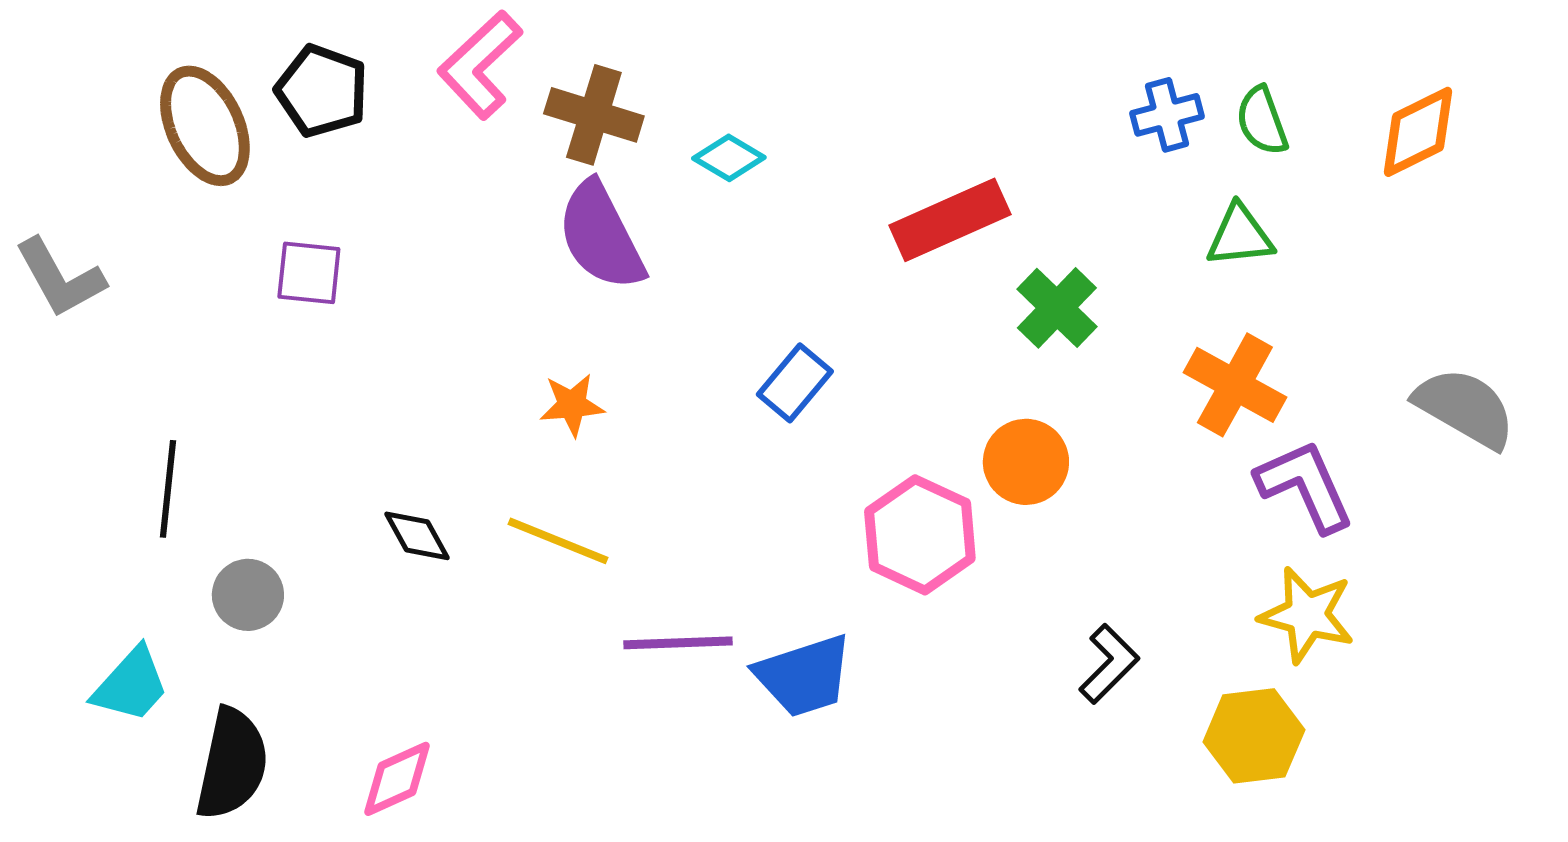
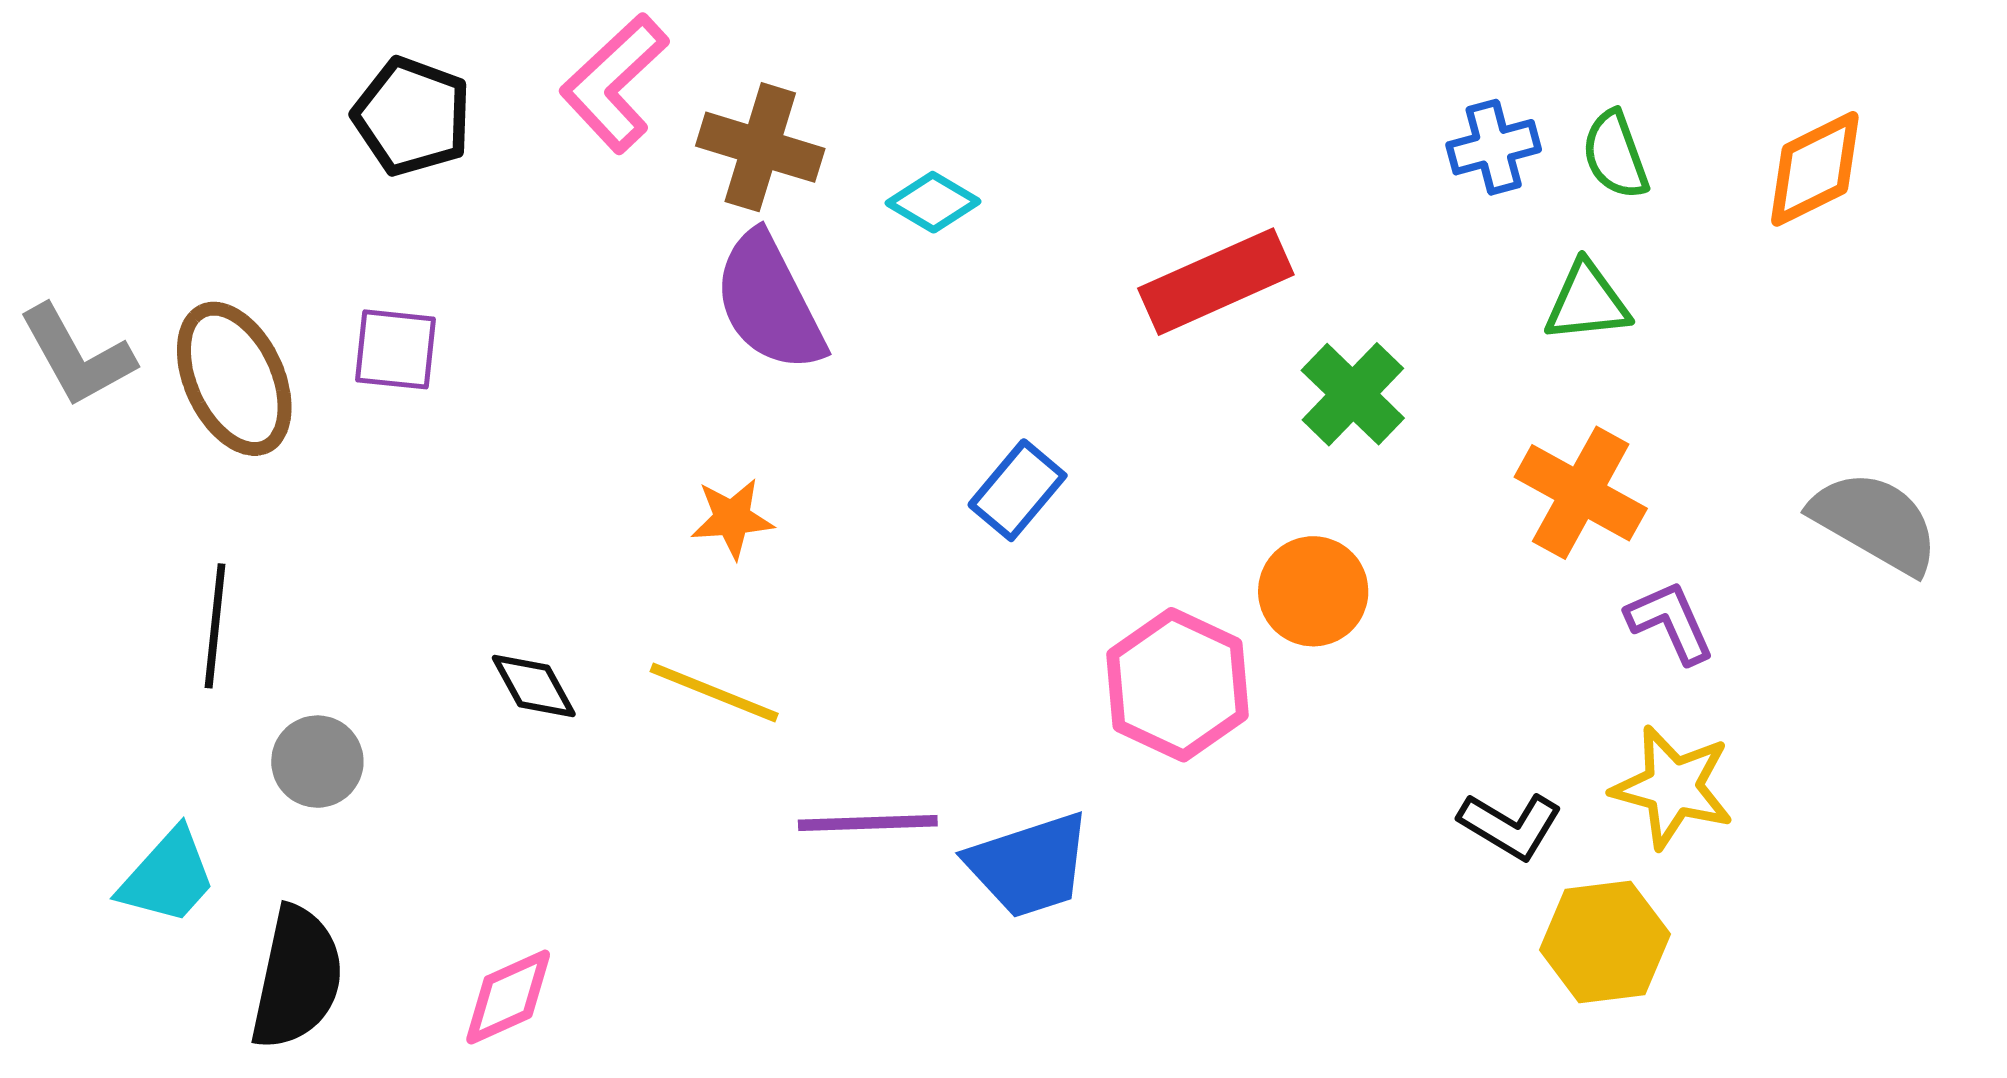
brown ellipse: (205, 126) -> (234, 379), moved
purple L-shape: (1305, 486) -> (1670, 622), size x0.7
black L-shape: (1109, 664) -> (1510, 826), moved, turned 76

